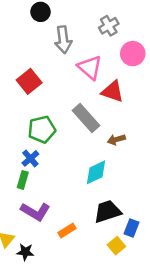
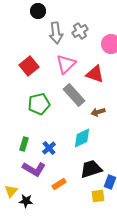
gray cross: (109, 26) -> (80, 31), moved
pink triangle: (90, 67) -> (66, 64), moved, turned 35
blue cross: (30, 158) -> (49, 148), moved
yellow square: (116, 246) -> (98, 196), turned 32

